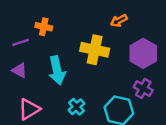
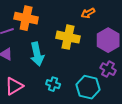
orange cross: (44, 27) -> (26, 18), size x1.6
cyan cross: (76, 107) -> (53, 84), turned -32

